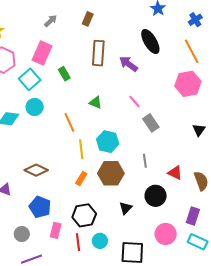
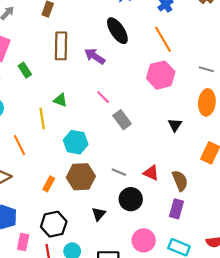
orange line: (69, 122) -> (20, 145), moved
yellow line: (81, 149) -> (42, 118), moved
gray line: (145, 161) -> (119, 172), moved, turned -56
purple rectangle: (193, 216) -> (176, 209), moved

